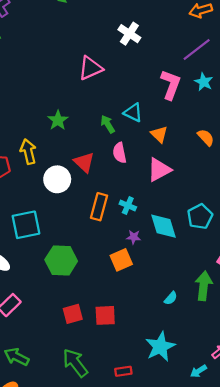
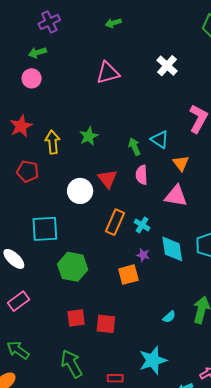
pink triangle: (90, 68) -> (108, 73), moved
yellow arrow: (28, 152) -> (53, 142), moved
pink triangle: (159, 170) -> (176, 196), turned 30

